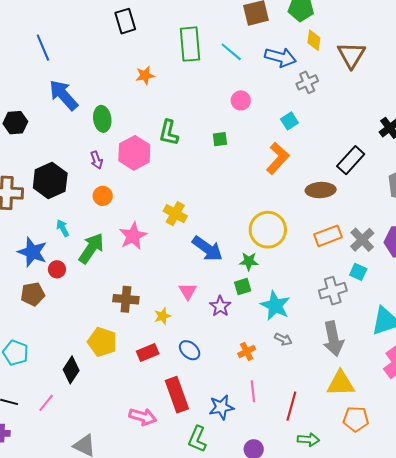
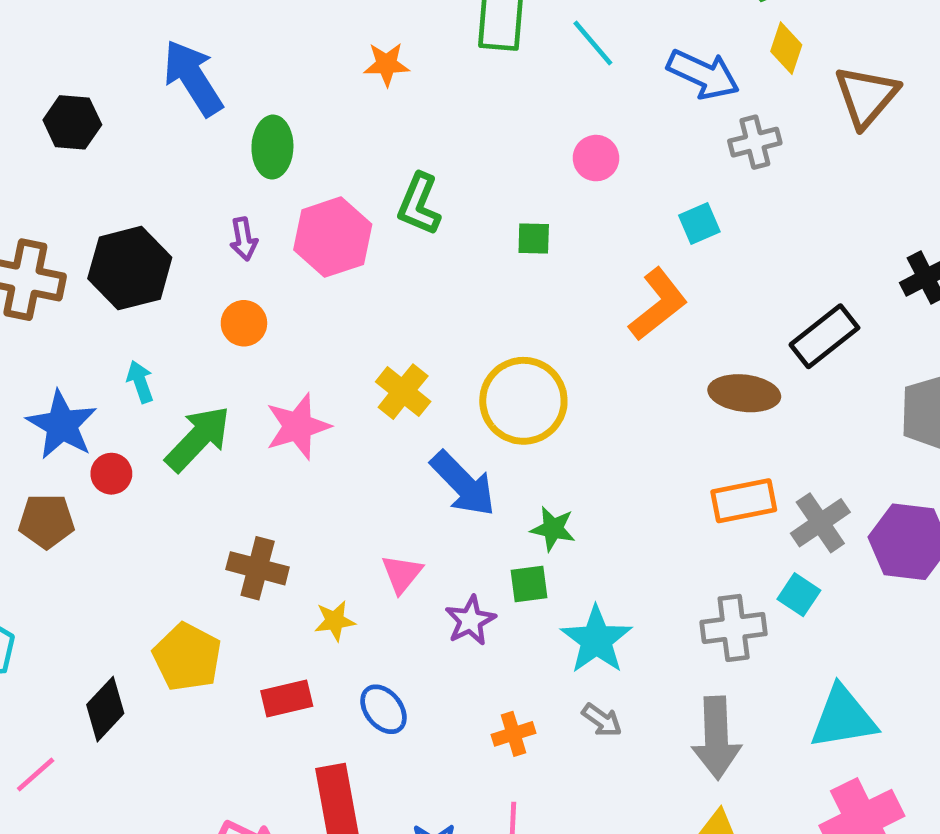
yellow circle: (268, 230) -> (523, 401), moved

